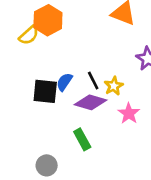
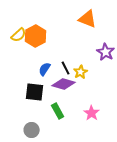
orange hexagon: (48, 20) -> (36, 36), moved
black square: (45, 91) -> (35, 92), moved
pink star: (129, 113) -> (92, 113), moved

